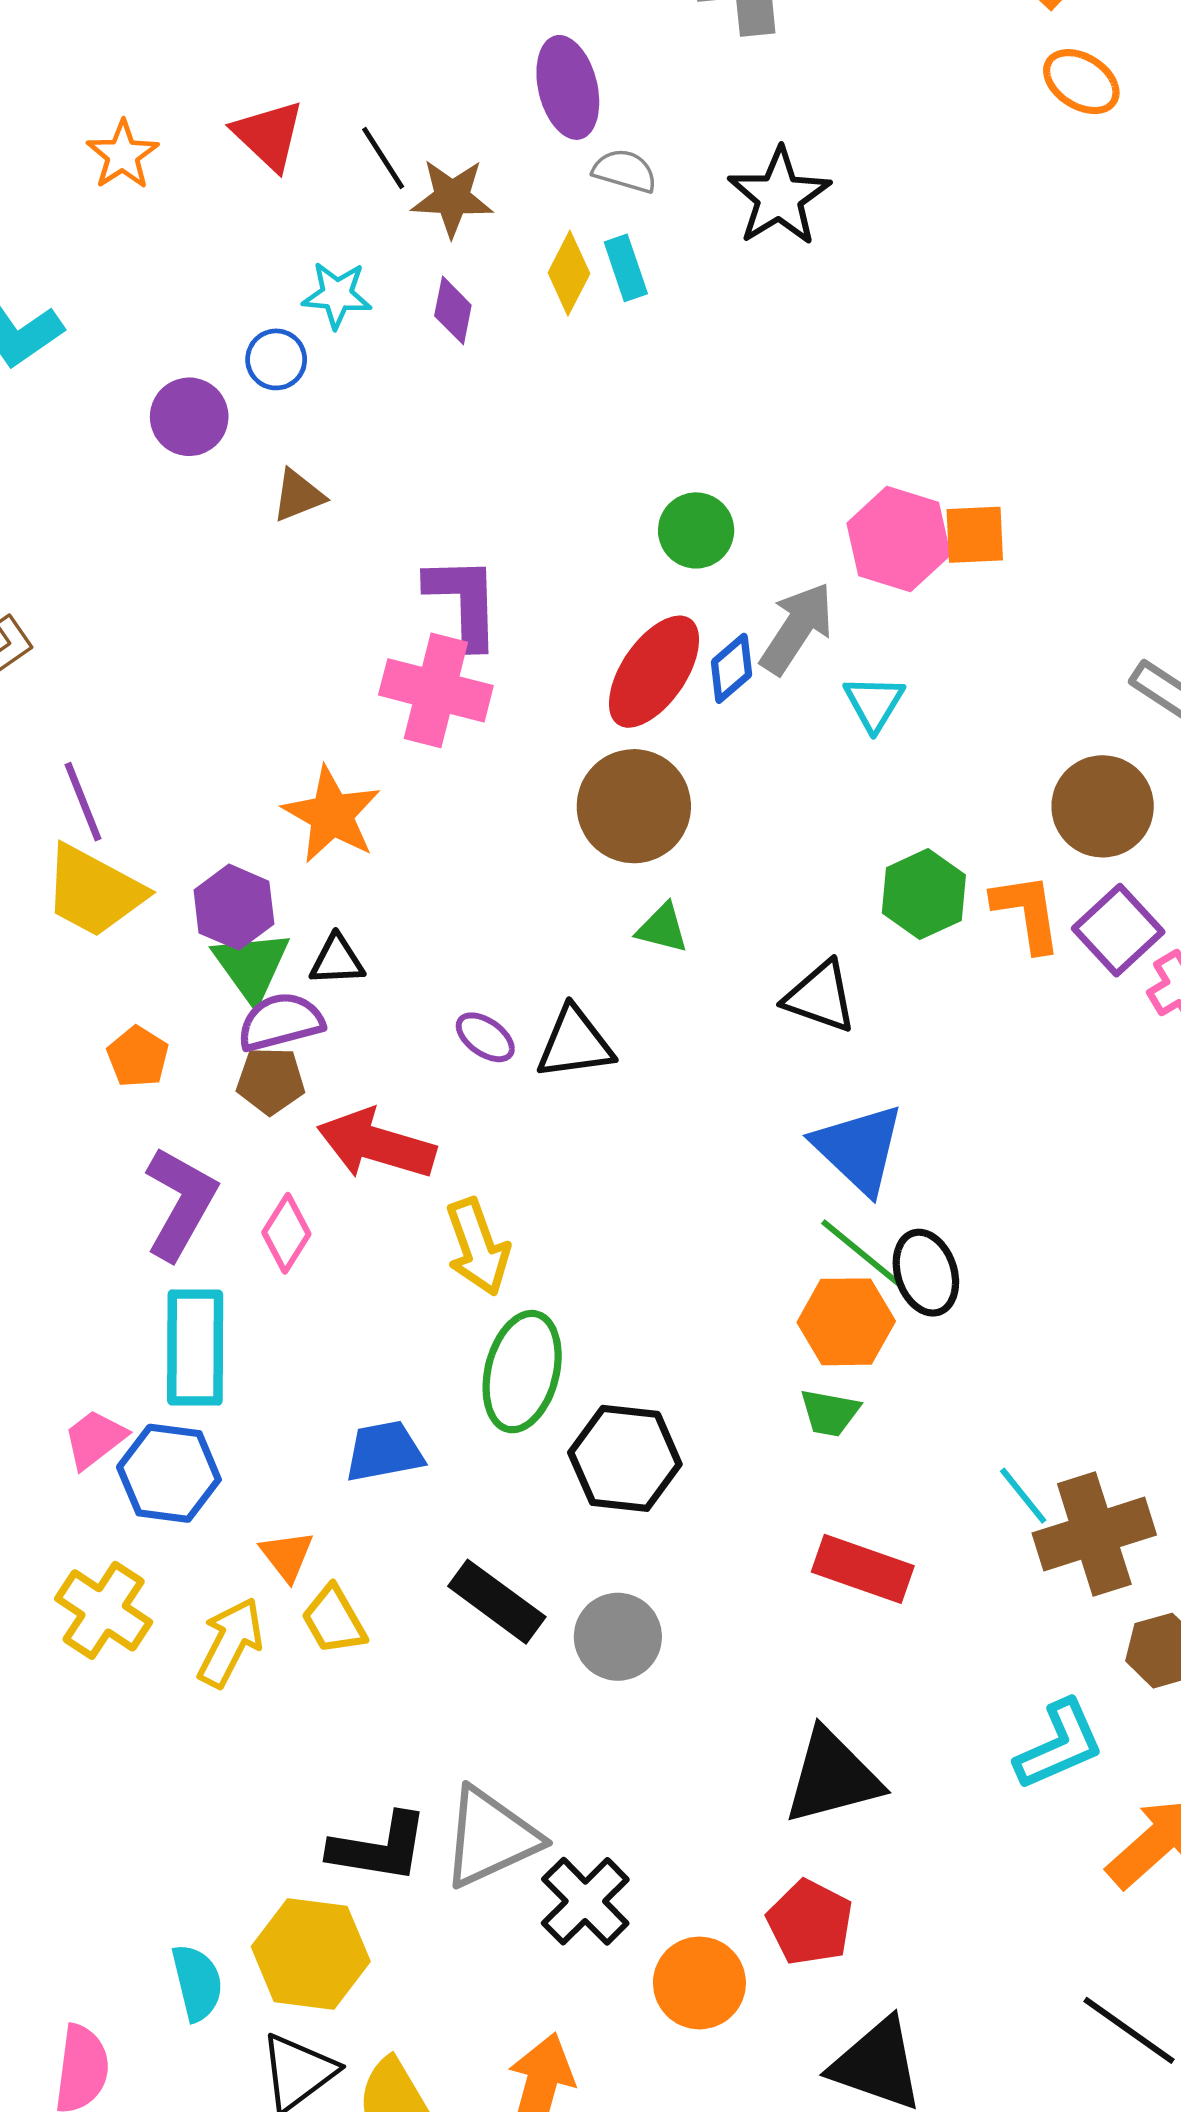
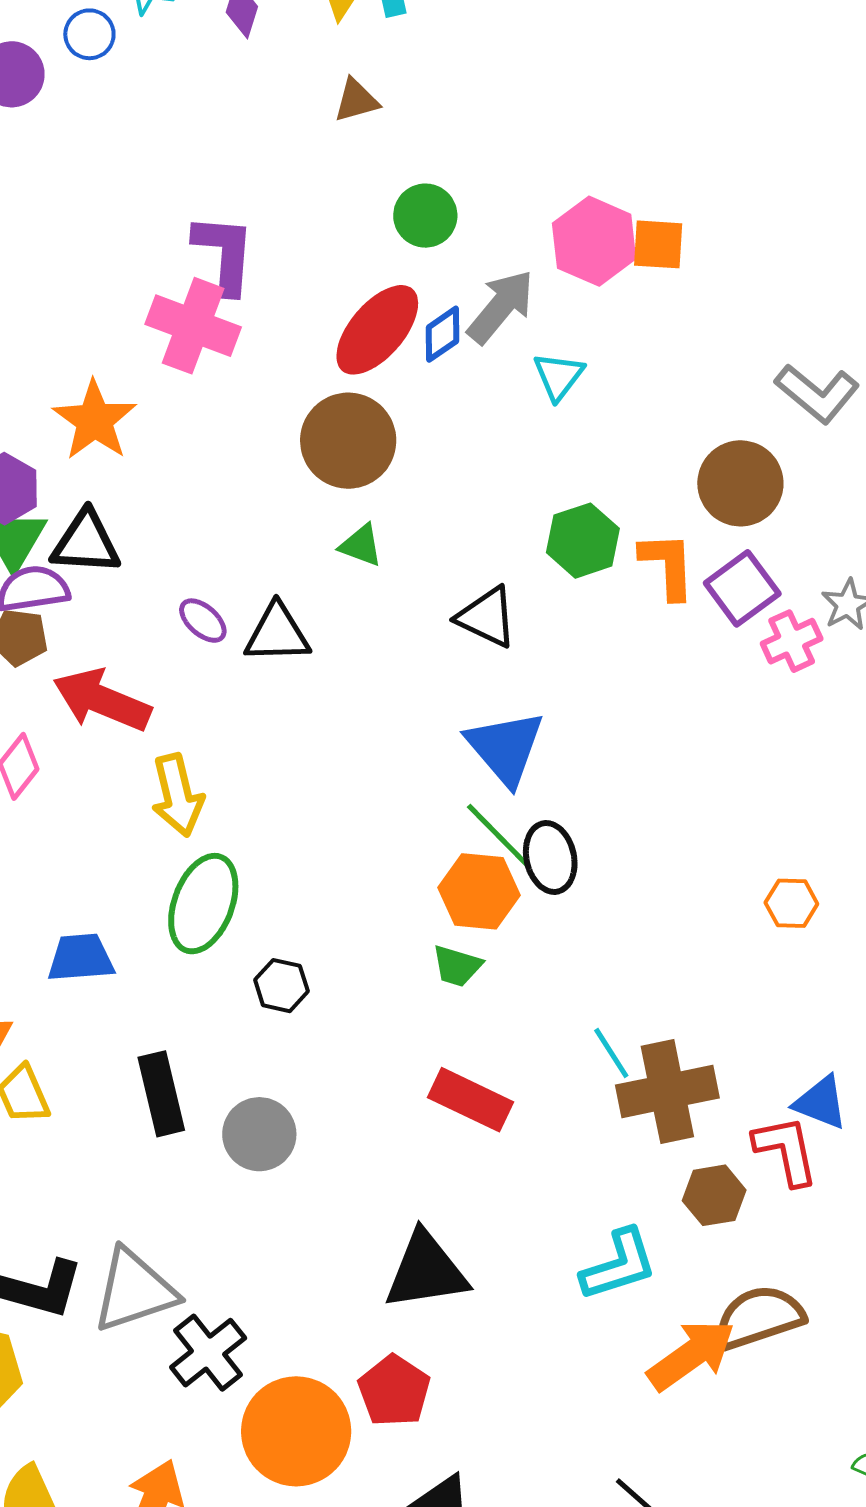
brown triangle: (298, 496) -> (356, 100), moved
black triangle: (337, 960) -> (86, 543), size x1.5
black hexagon: (625, 1458) -> (281, 986), size x0.6
black rectangle: (497, 1602) -> (161, 1094), turned 34
orange circle: (699, 1983) -> (296, 1431), size x1.4

